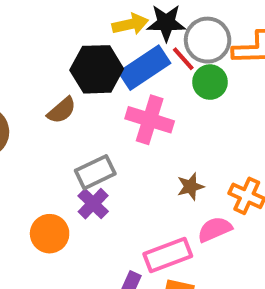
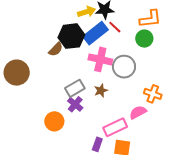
gray circle: (208, 40) -> (124, 67), moved
green circle: (210, 82) -> (144, 39), moved
brown semicircle: (62, 110) -> (56, 49), moved
brown star: (190, 187) -> (101, 91), moved

